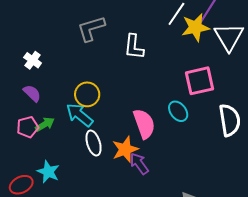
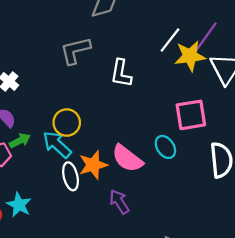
green arrow: (45, 124) -> (20, 141), moved
pink semicircle: (144, 124) -> (127, 158), turned 144
orange star: (125, 149) -> (93, 165), moved

